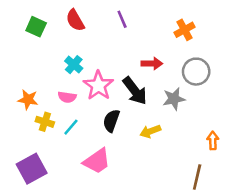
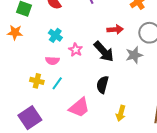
pink star: (98, 86) -> (76, 50), size x0.6
orange star: (28, 100) -> (15, 33), moved
black semicircle: (111, 121) -> (102, 85), moved
yellow arrow: (150, 131) -> (121, 113), moved, turned -49

